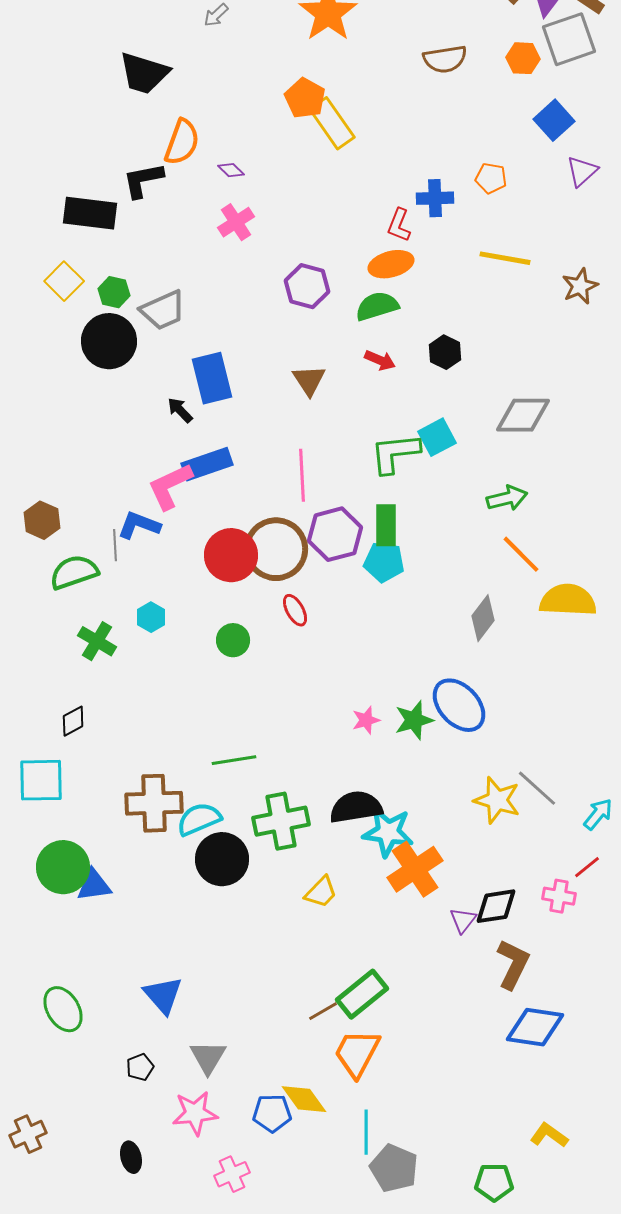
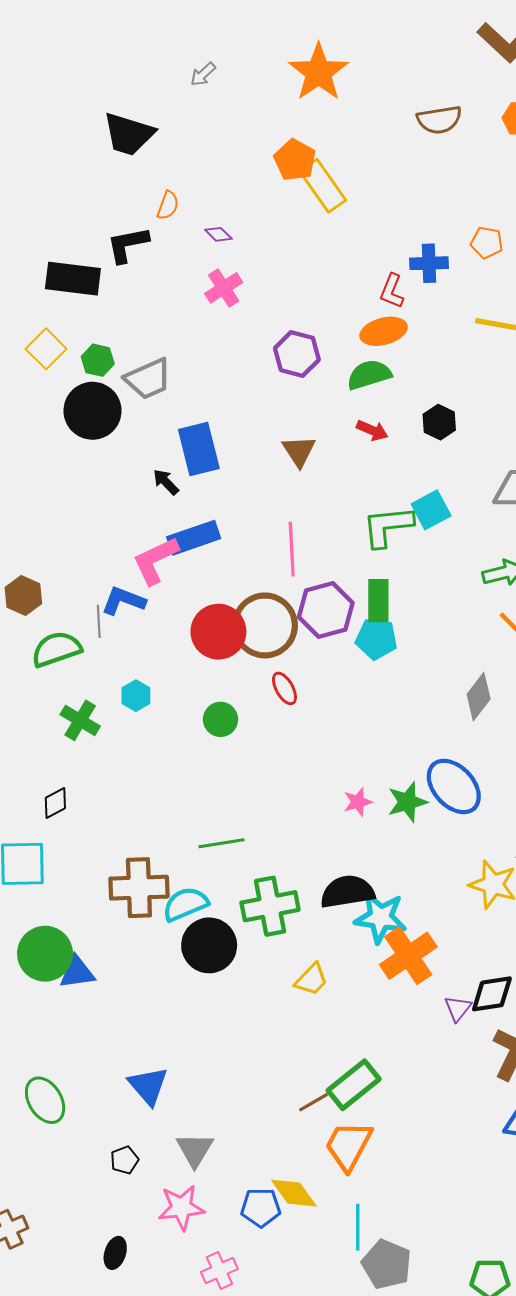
orange semicircle: (182, 142) -> (168, 205), size x0.6
black ellipse: (131, 1157) -> (115, 1253), turned 32

